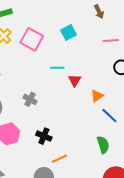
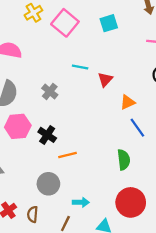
cyan line: (57, 68) -> (80, 67), moved
black cross: (44, 136) -> (47, 135), moved
orange line: (59, 159) -> (68, 155), moved

